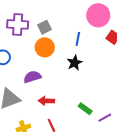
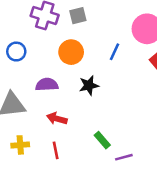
gray square: (44, 27) -> (78, 16), moved
black star: (75, 63) -> (89, 85), moved

